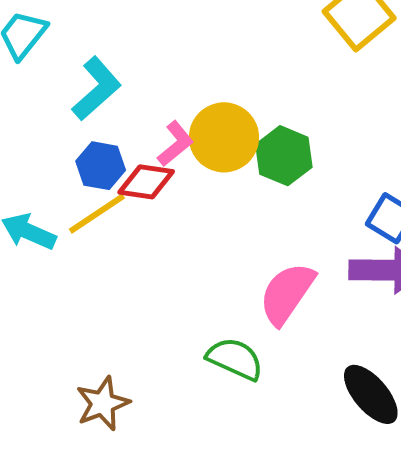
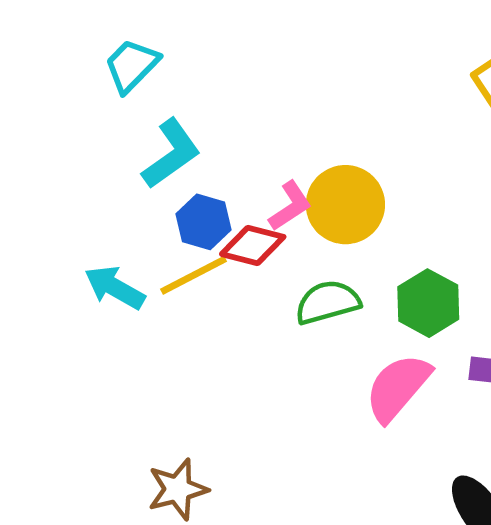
cyan L-shape: (97, 89) -> (171, 154), moved
green hexagon: (284, 156) -> (428, 303), moved
green semicircle: (235, 359) -> (328, 302), moved, turned -46

